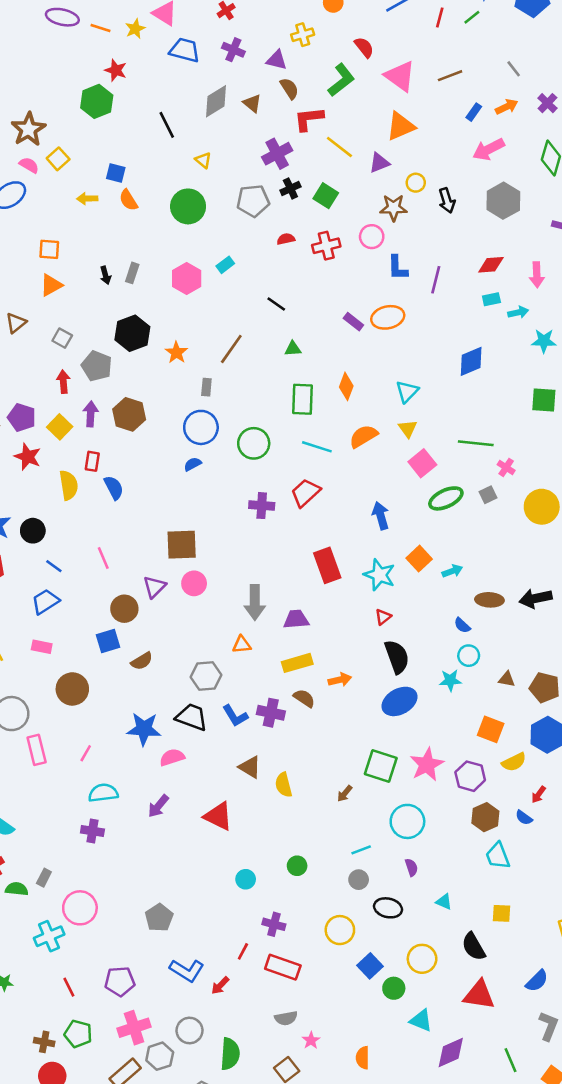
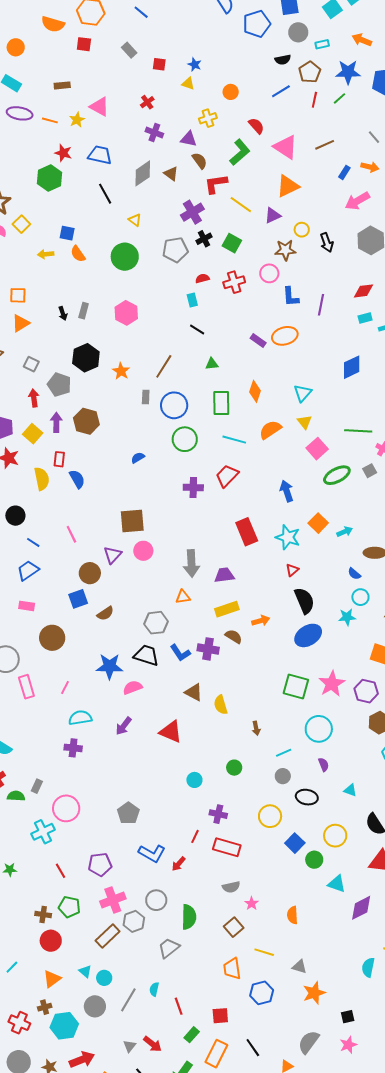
blue trapezoid: (185, 50) -> (100, 155), moved
orange arrow: (507, 107) -> (370, 167), turned 42
cyan rectangle: (225, 265) -> (192, 300), moved, turned -64
blue circle: (201, 427) -> (174, 405), moved
brown arrow: (345, 794) -> (256, 728), moved, turned -48

